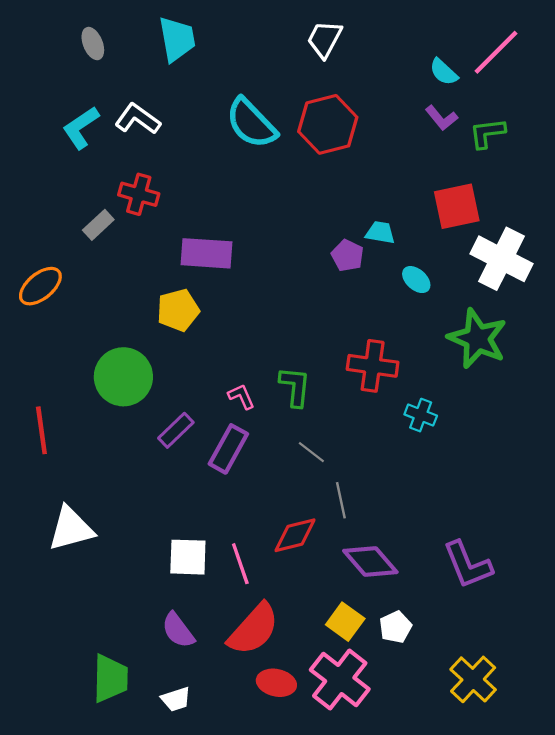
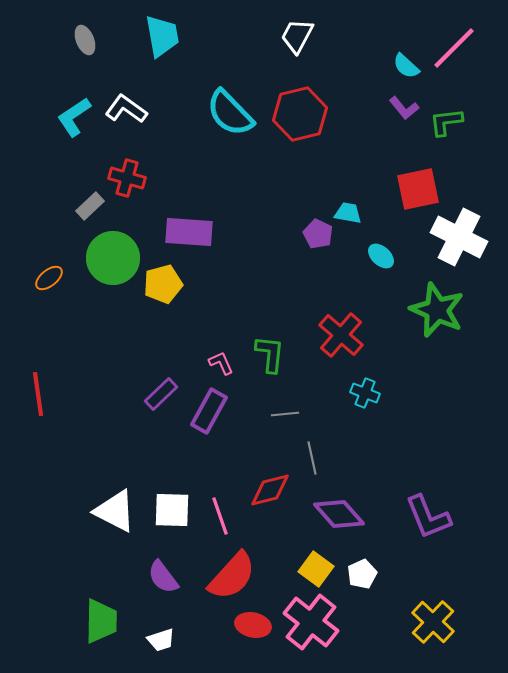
orange ellipse: (40, 286) -> (49, 278), moved, size x0.7
red cross: (373, 366) -> (341, 335), turned 33
green circle: (123, 377) -> (113, 258), moved
cyan cross: (421, 415) -> (365, 393), moved
gray line: (311, 452) -> (285, 414), turned -44
white triangle: (71, 529) -> (115, 511), moved, turned 42

